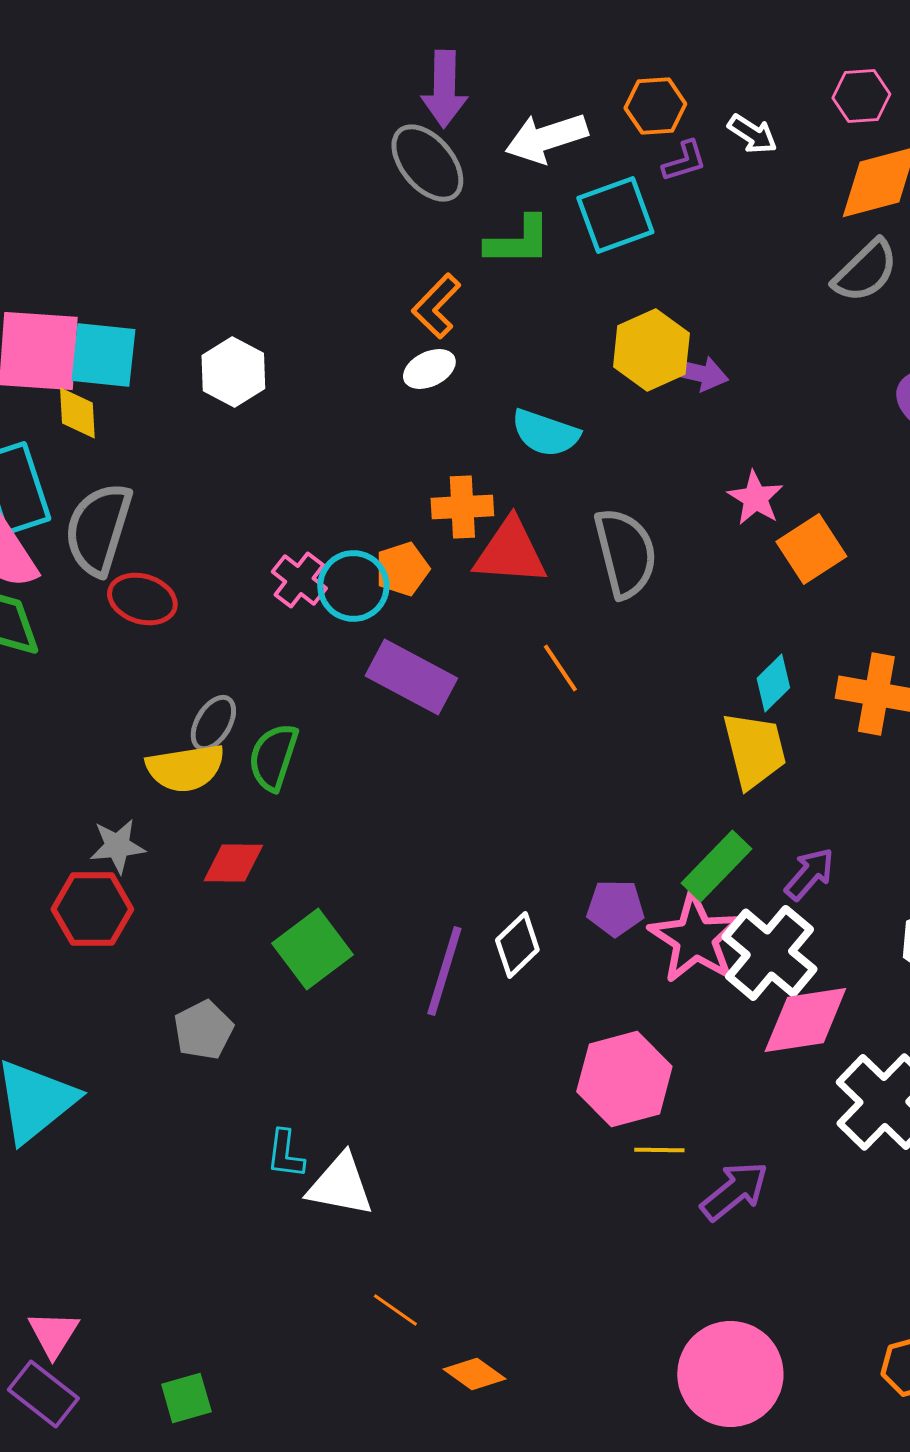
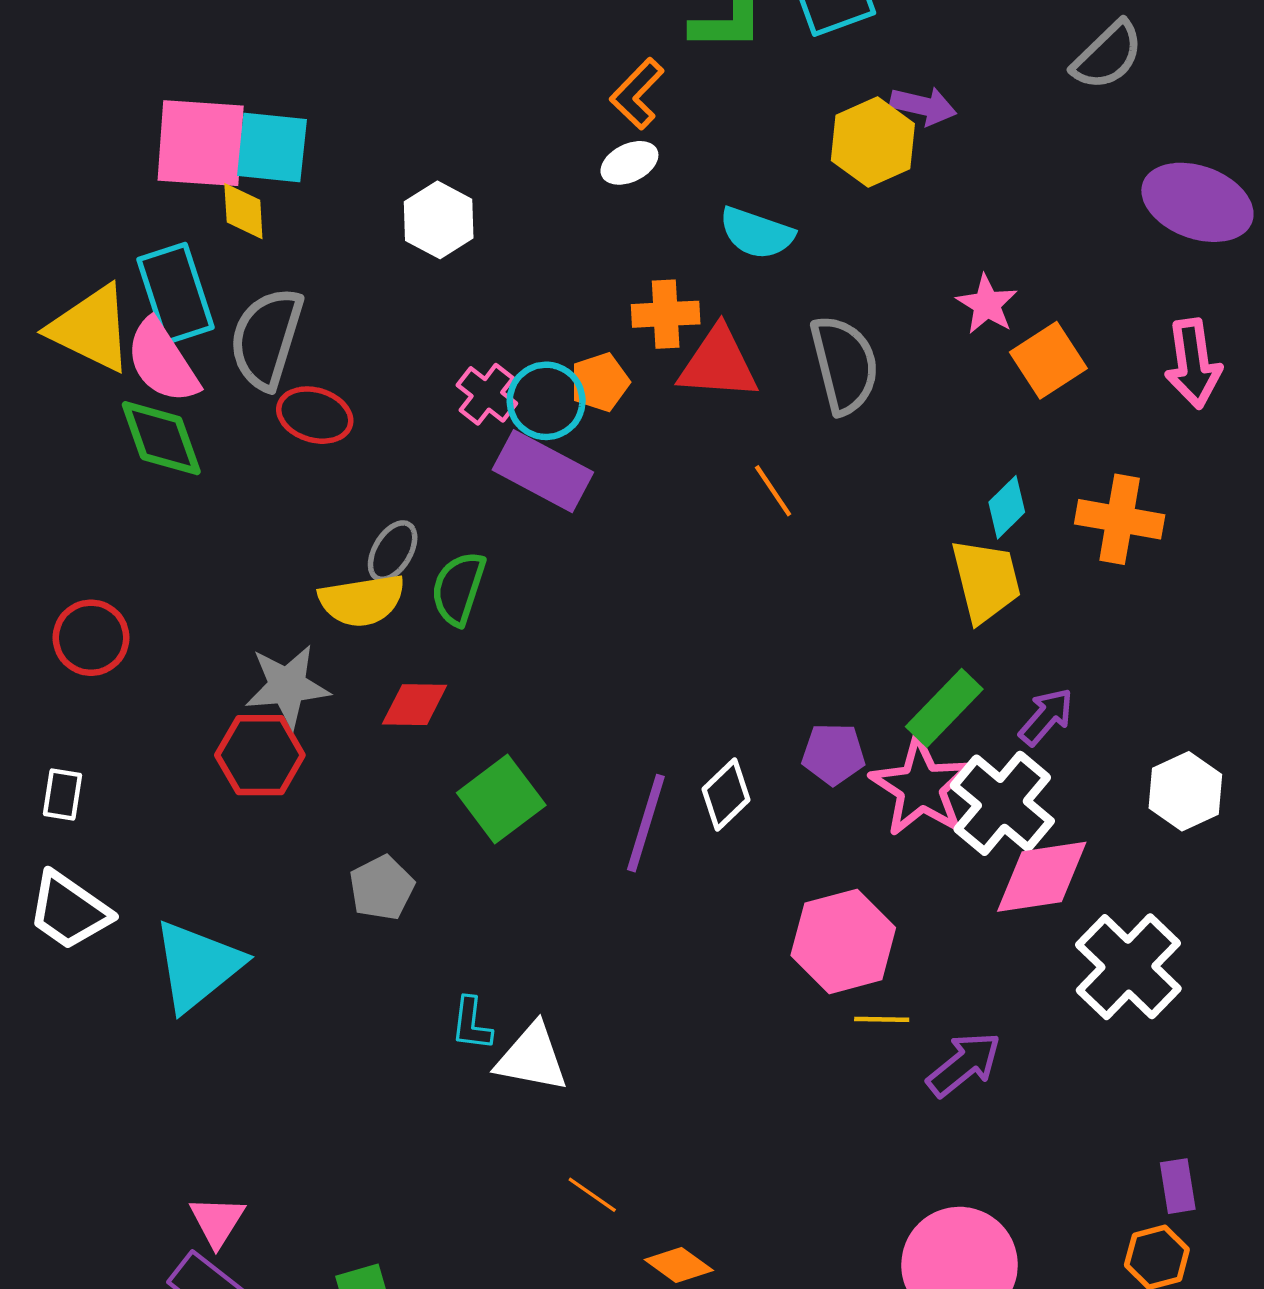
white hexagon: (233, 372) -> (439, 220), moved
purple arrow: (698, 373) -> (923, 106), moved
purple rectangle: (411, 677) -> (543, 471), moved
gray star: (117, 846) -> (287, 686), size x1.4

